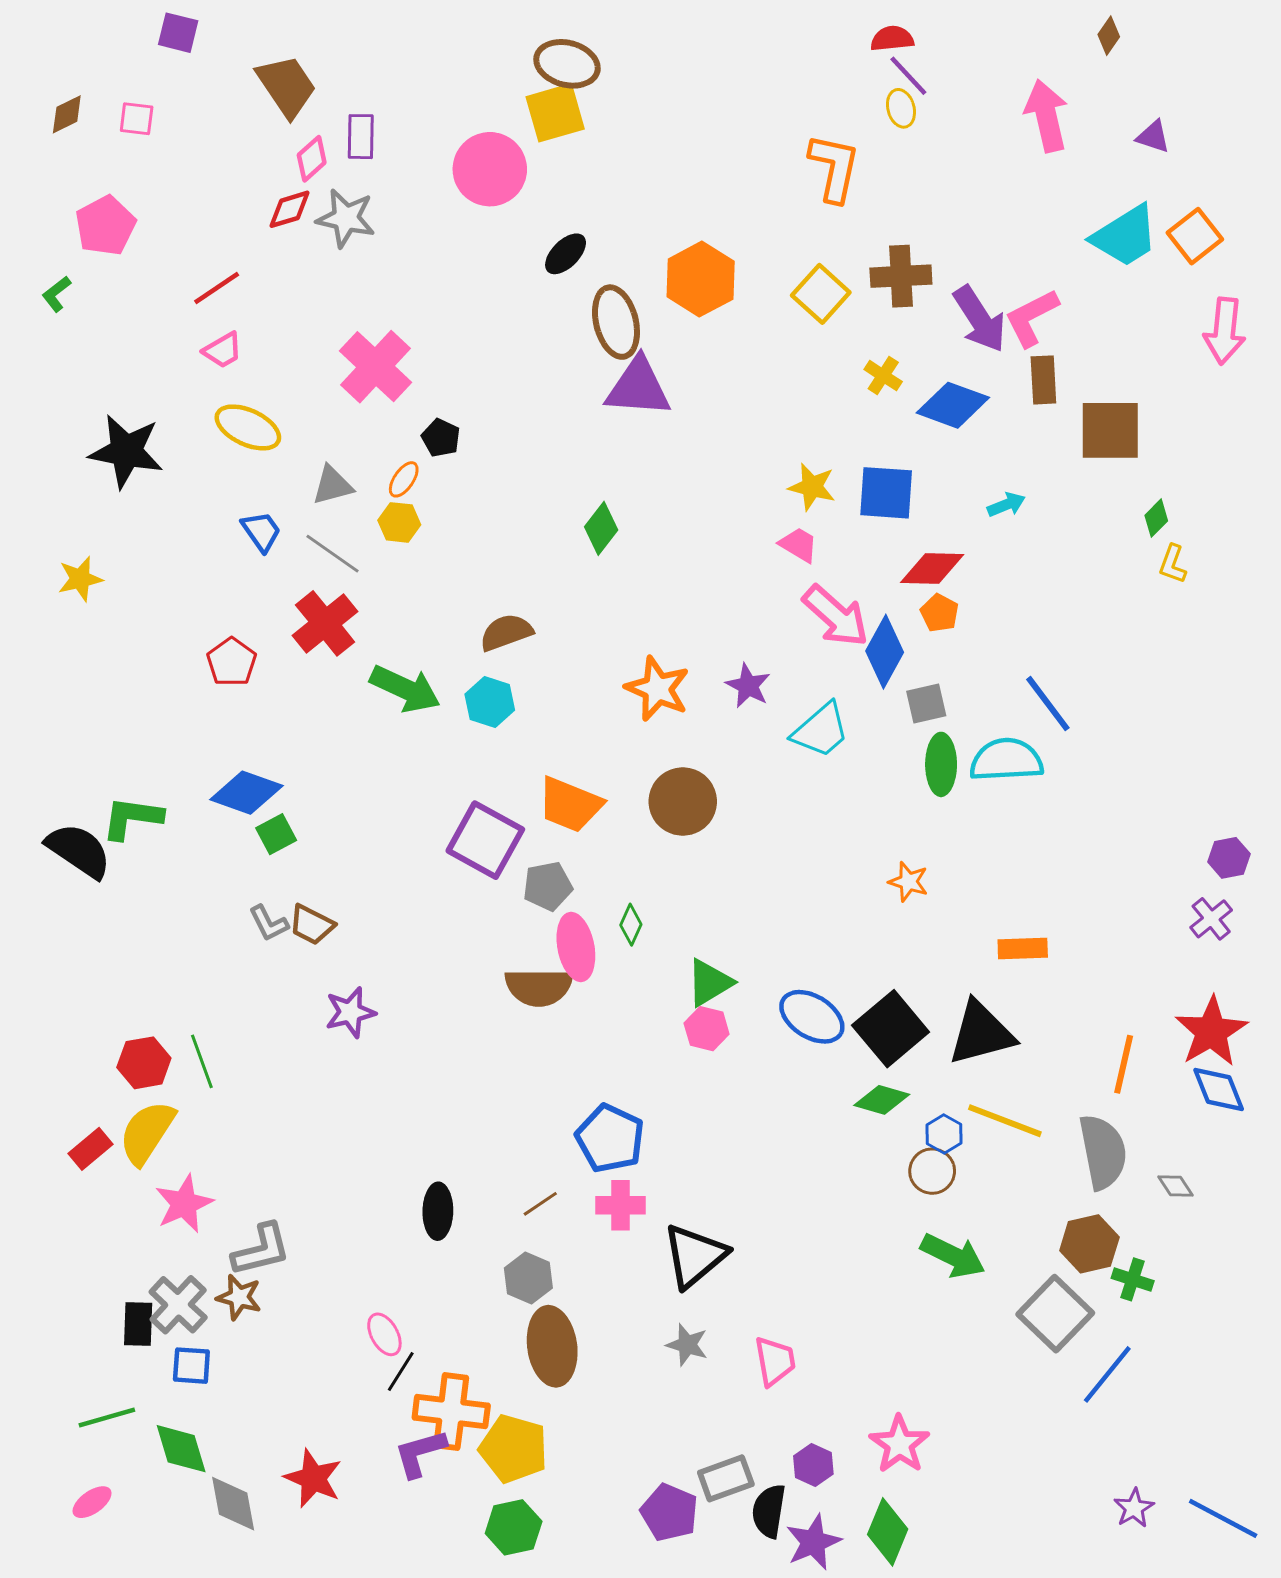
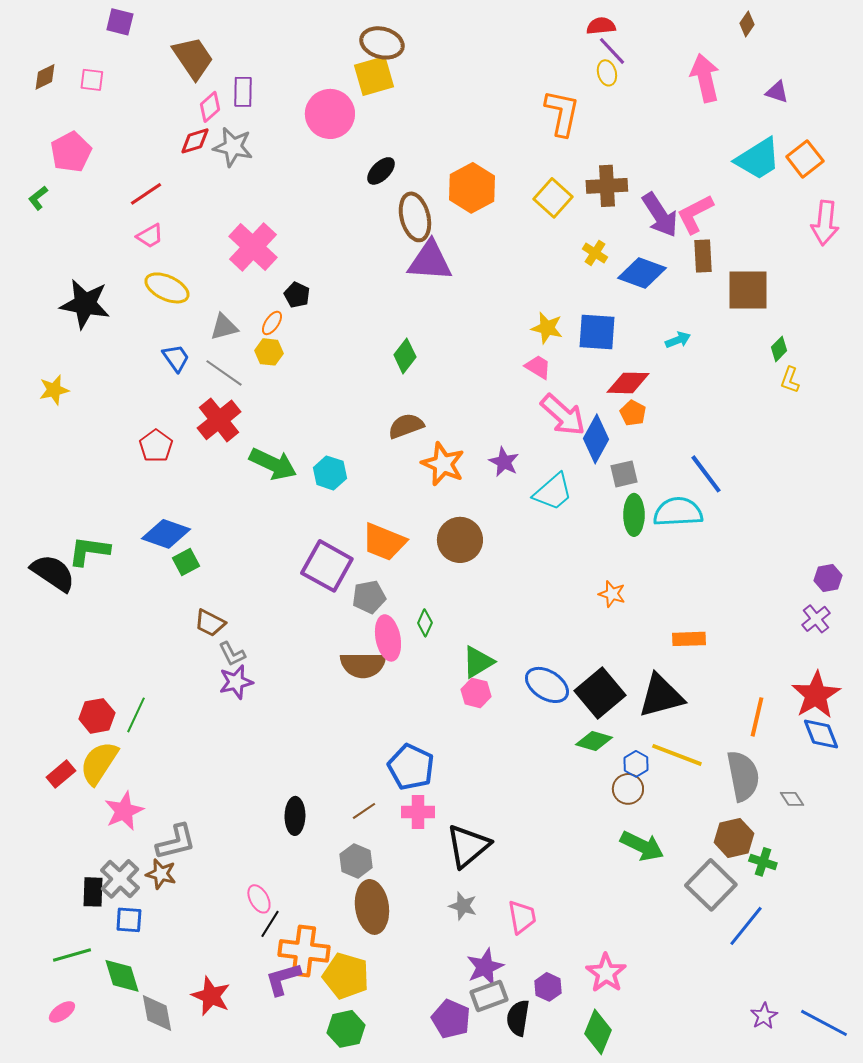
brown semicircle: (506, 632) -> (406, 426), moved
gray L-shape: (269, 923) -> (232, 654), moved
green line: (202, 1061) -> (136, 715), turned 45
purple star: (813, 1542) -> (485, 967), moved

